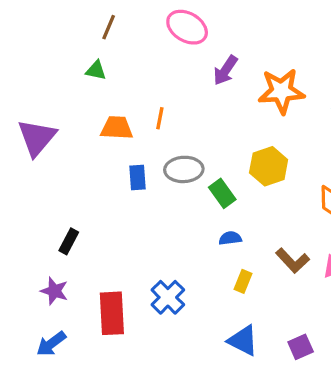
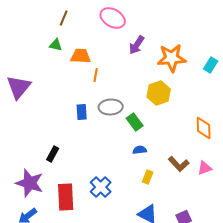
orange trapezoid: (117, 128) -> (81, 56), moved
yellow hexagon: (269, 166) -> (159, 93), moved
black rectangle: (69, 241) -> (53, 154), moved
purple star: (54, 291) -> (30, 183), size x1.6

